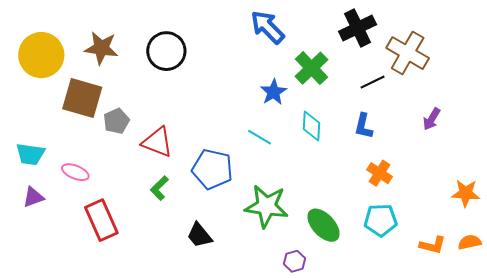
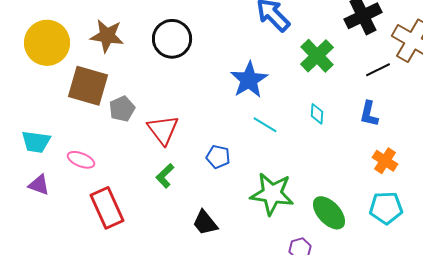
blue star: (273, 92) -> (249, 80), moved, size x1.4
cyan diamond: (311, 126) -> (317, 114), size x0.7
red triangle: (157, 142) -> (163, 130), turned 32
blue pentagon: (212, 169) -> (218, 157), size x0.6
purple triangle: (33, 197) -> (39, 185), turned 40

